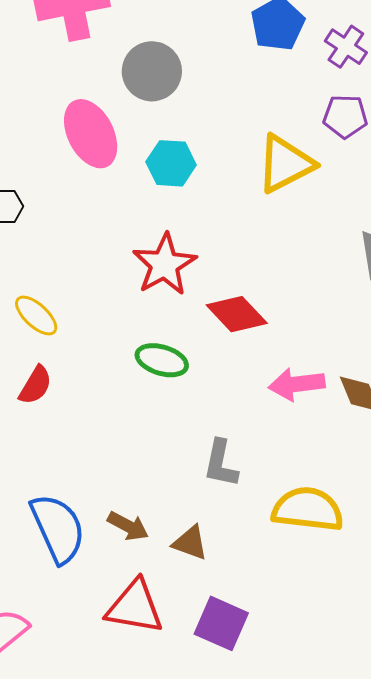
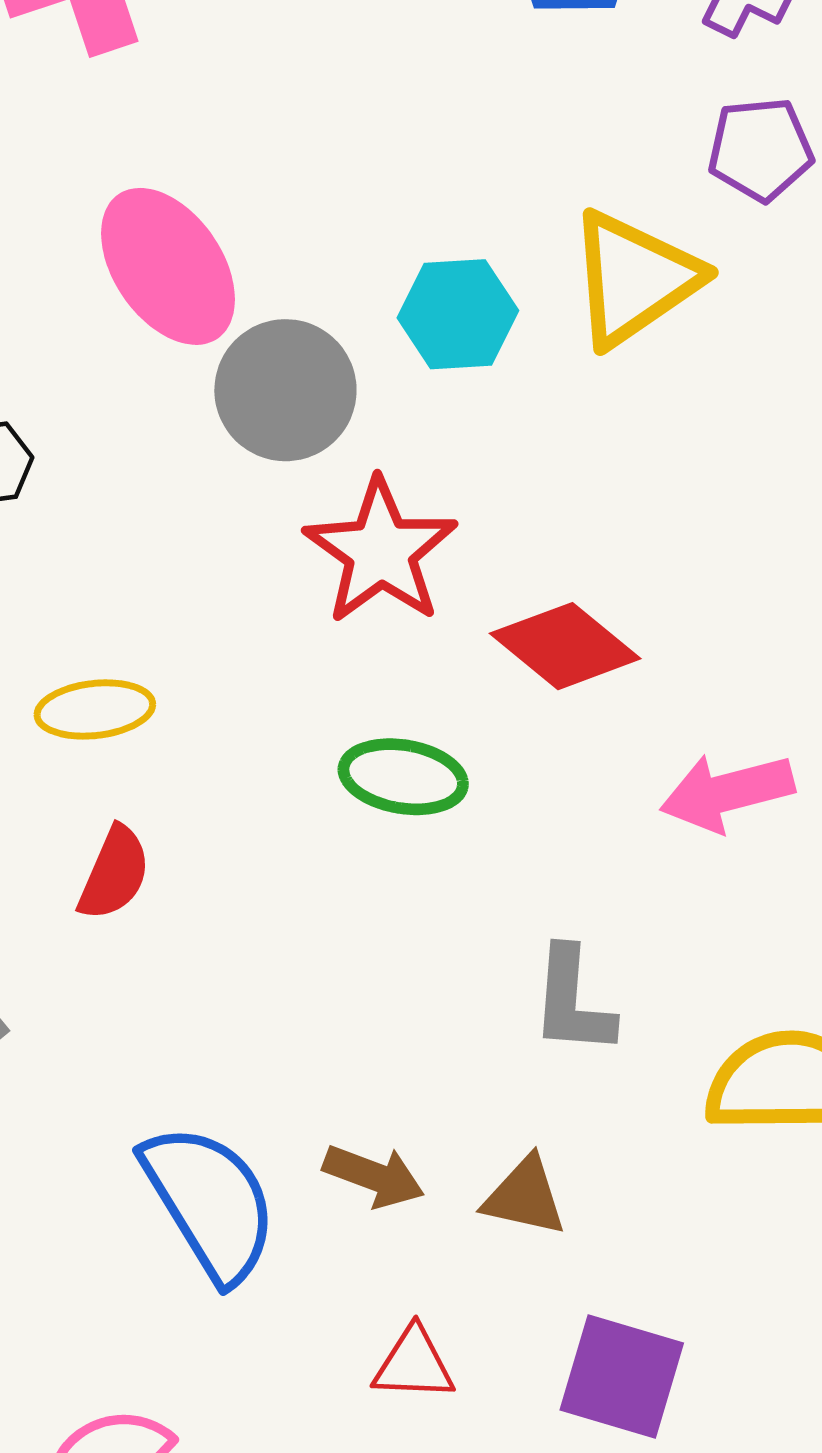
gray circle: (152, 71) -> (285, 390), moved
cyan hexagon: (171, 163) -> (458, 314), moved
yellow ellipse: (36, 315) -> (95, 709), turned -42
red triangle: (135, 607) -> (414, 1364), size x0.6

